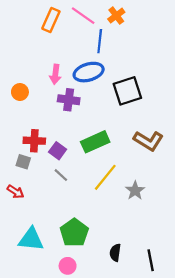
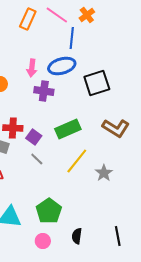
black semicircle: (115, 253) -> (77, 236), moved

